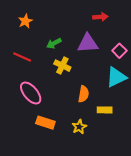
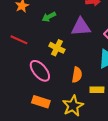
green arrow: (54, 43) -> (49, 17), moved
pink ellipse: (31, 93) -> (40, 71), moved
yellow star: (79, 127) -> (73, 106), size x1.5

